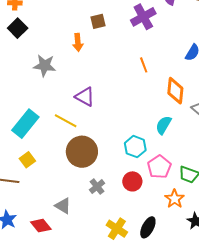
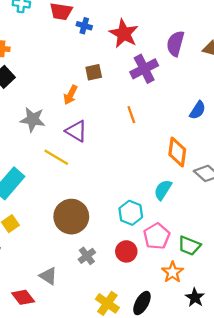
orange arrow: (78, 42) -> (71, 95), turned 30
orange line: (144, 65) -> (131, 115), moved
purple triangle: (85, 97) -> (76, 131), moved
yellow line: (66, 121) -> (56, 157), moved

